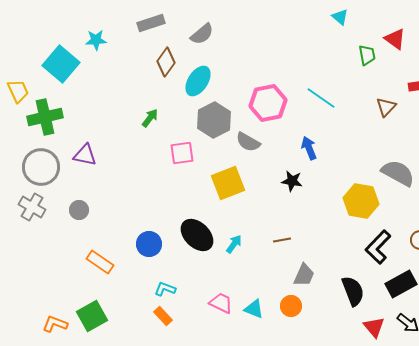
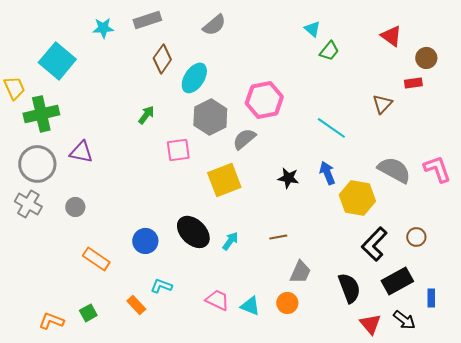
cyan triangle: (340, 17) -> (312, 29), moved
gray semicircle: (202, 34) -> (214, 25), moved
cyan star: (96, 40) -> (103, 28), moved
green trapezoid: (367, 55) -> (329, 51), moved, turned 50
cyan line: (321, 98) -> (331, 128), moved
gray semicircle: (248, 142) -> (244, 139), turned 110
blue arrow: (309, 148) -> (327, 173), moved
green square: (92, 316) -> (88, 313), size x0.6
orange rectangle: (163, 316) -> (136, 305), moved

